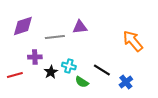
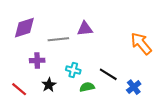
black star: (51, 72) -> (49, 85), moved
red line: (15, 75) -> (19, 89), moved, turned 56
green semicircle: (82, 82) -> (87, 87), turned 136

